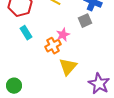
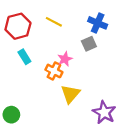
orange cross: (53, 46) -> (54, 71), turned -35

